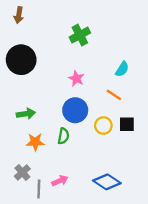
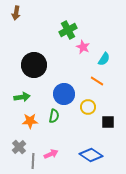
black circle: (21, 60) -> (34, 65), moved
pink star: (76, 79) -> (83, 47), moved
black square: (127, 124) -> (108, 122), moved

